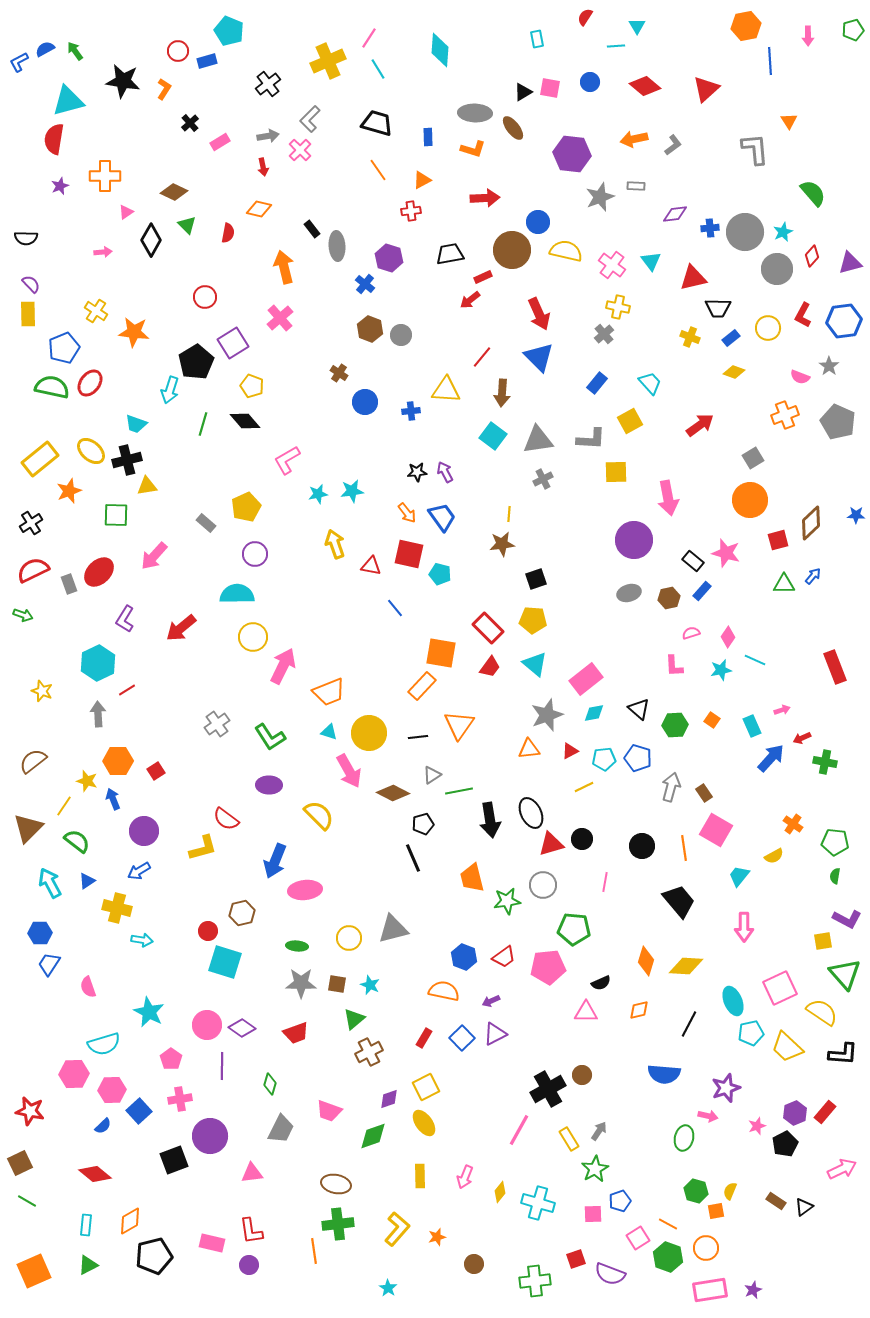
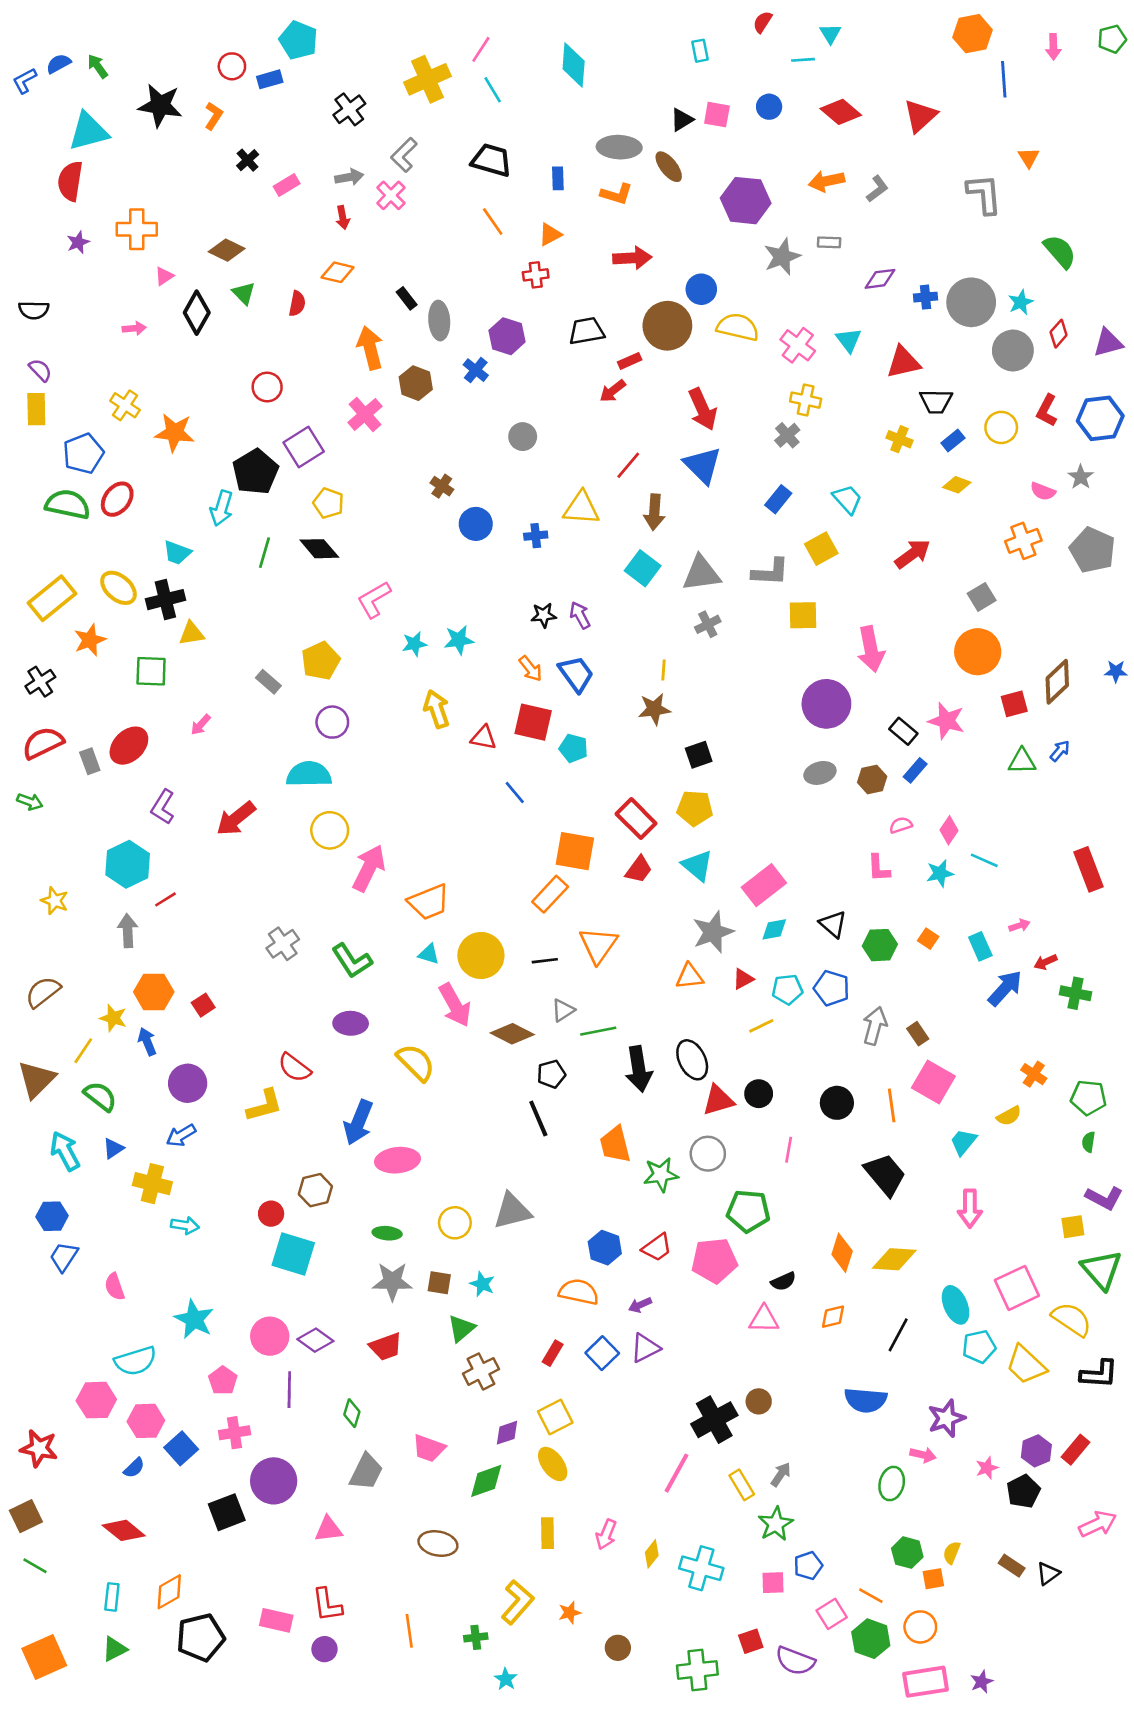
brown hexagon: (370, 329) -> (416, 383), moved
pink arrow: (154, 556) -> (201, 725), size x0.6
green cross: (338, 1224) -> (476, 1637), moved, size x0.6

